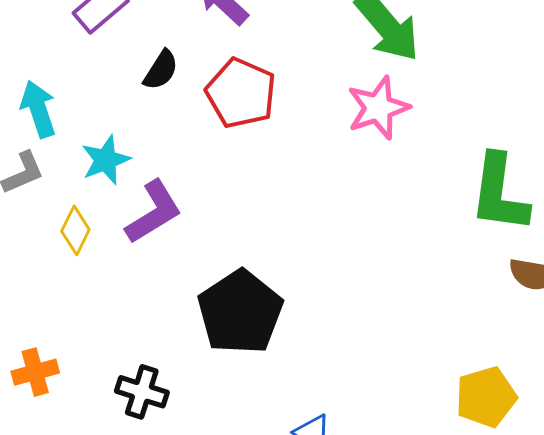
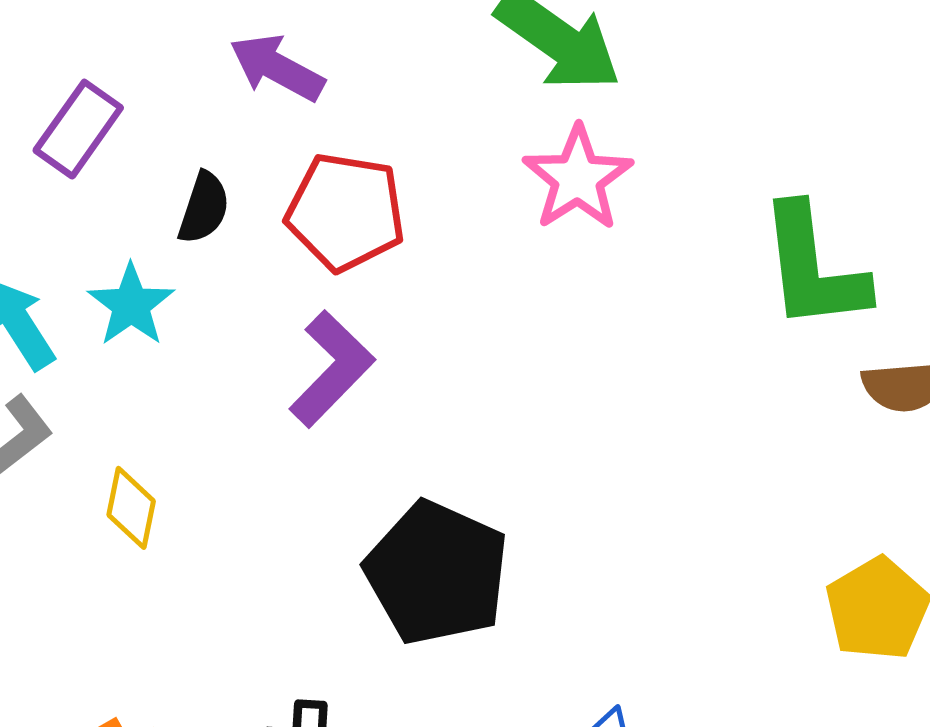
cyan star: (106, 160) -> (131, 305), moved
purple L-shape: (154, 212) -> (332, 369), moved

